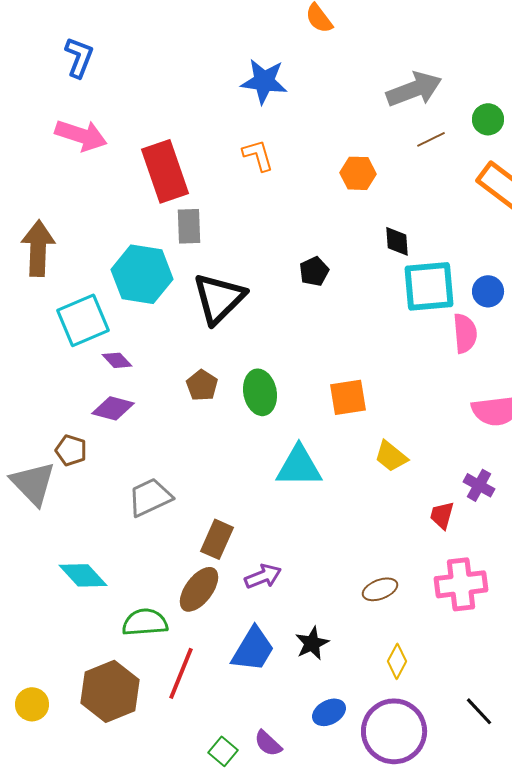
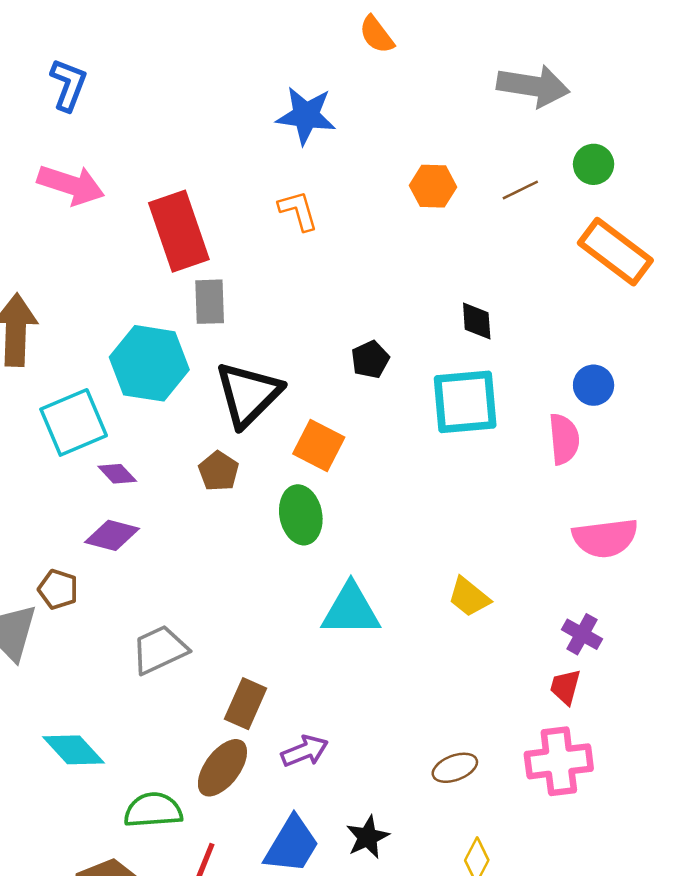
gray arrow: (414, 89) -> (533, 86), moved, turned 30
orange hexagon: (358, 173) -> (433, 186), moved
cyan square: (429, 286) -> (465, 402), moved
brown pentagon: (202, 385) -> (219, 471), moved
orange square: (348, 397) -> (319, 446), moved, turned 36
red trapezoid: (442, 515) -> (565, 687), moved

